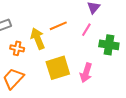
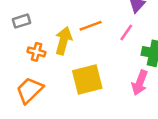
yellow arrow: (38, 39) -> (63, 41), turned 35
pink arrow: (86, 73) -> (140, 83), moved

